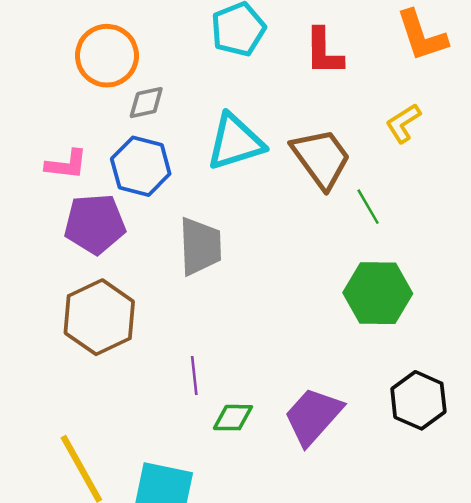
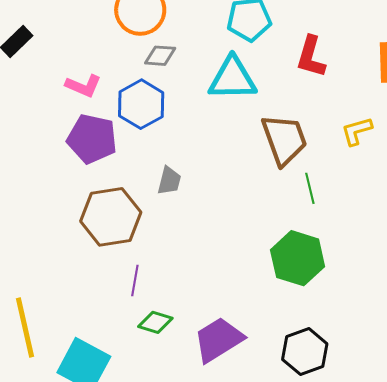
cyan triangle: (235, 142) -> (232, 78), moved
gray trapezoid: (200, 246) -> (169, 181), size x0.6
brown hexagon: (99, 317) -> (111, 217), moved

